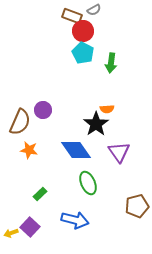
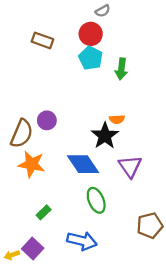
brown rectangle: (72, 16) -> (42, 40), moved
orange star: (29, 150) -> (32, 164), size x1.4

